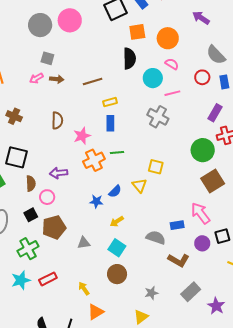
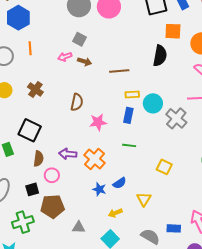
cyan circle: (153, 78) -> (153, 103), moved
orange cross: (94, 160) -> (95, 159), moved, turned -35
yellow triangle: (139, 185) -> (144, 199), moved

